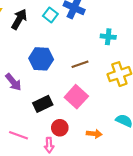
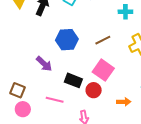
black rectangle: (43, 104) -> (73, 80), turned 54
red circle: (60, 128) -> (94, 90), moved
pink line: (18, 135) -> (55, 100), moved

